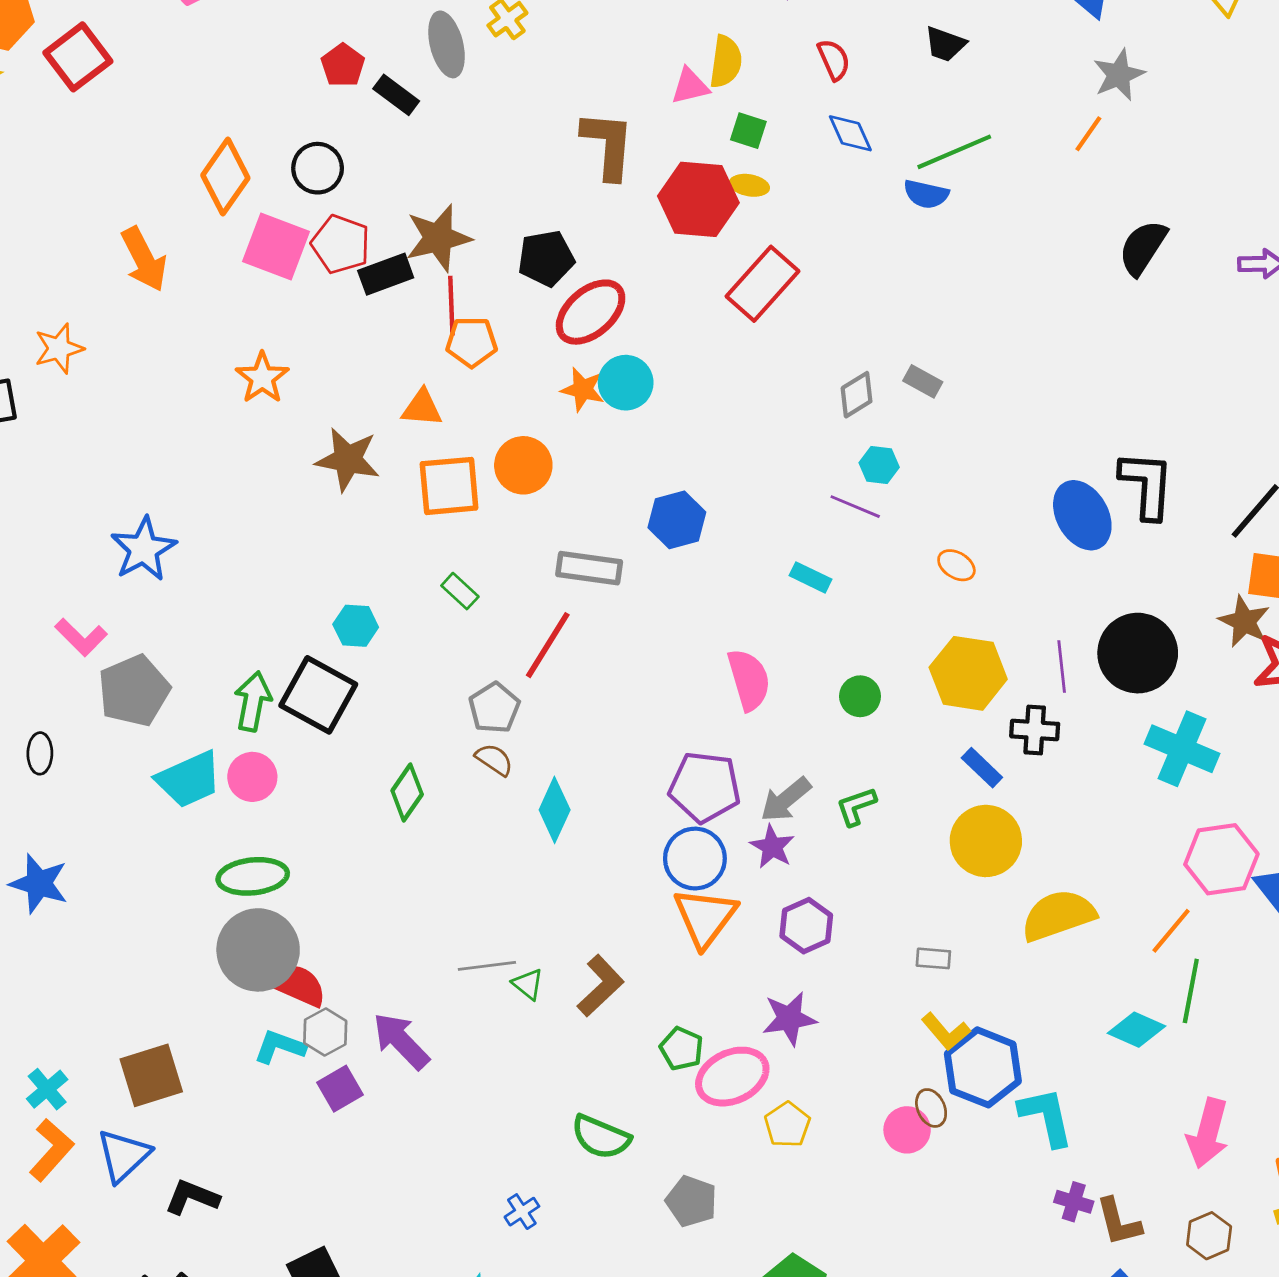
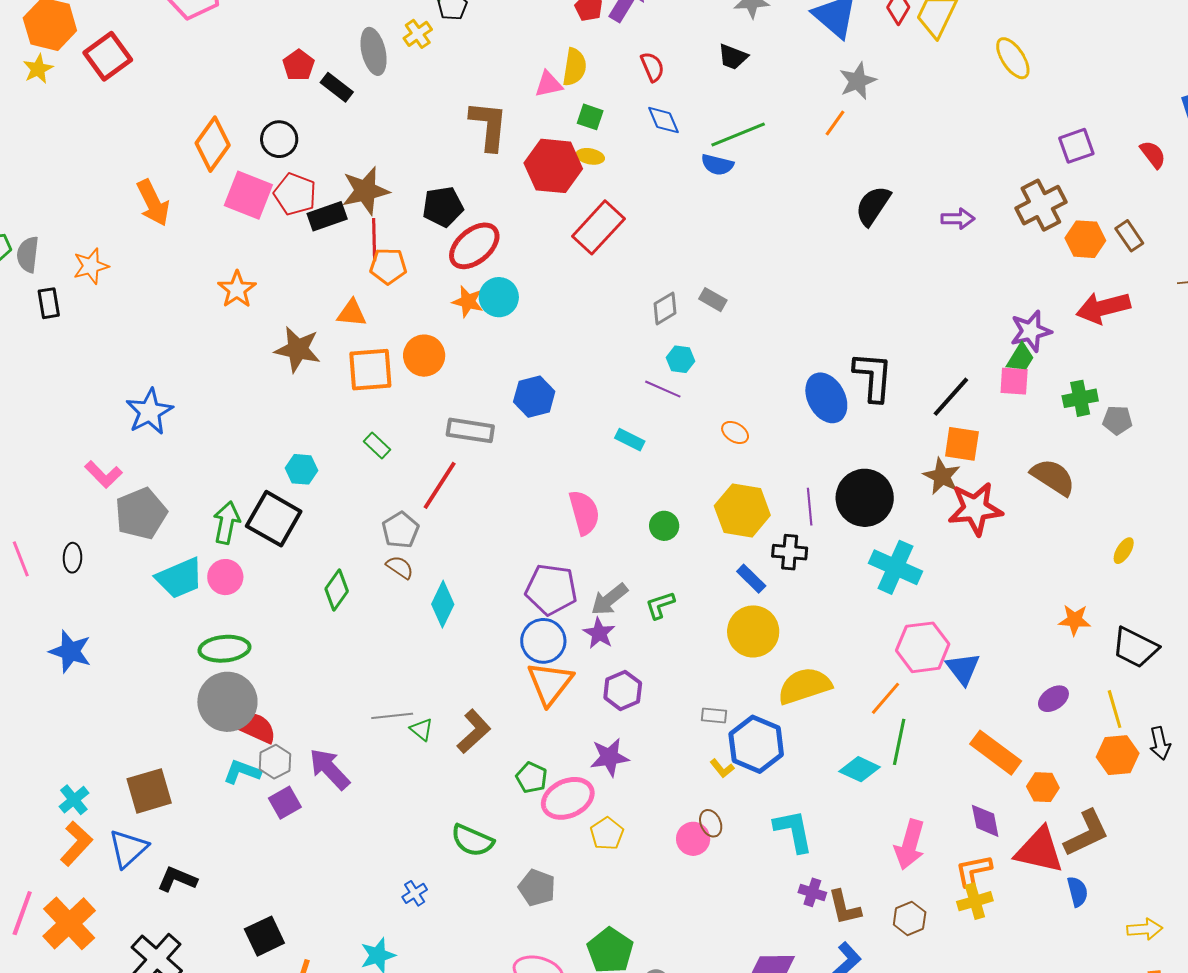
yellow L-shape: (946, 1032) -> (722, 768), size x0.7
blue hexagon: (983, 1067) -> (756, 744), moved

